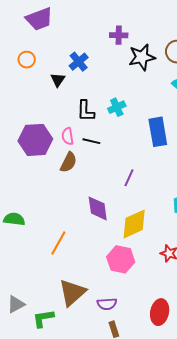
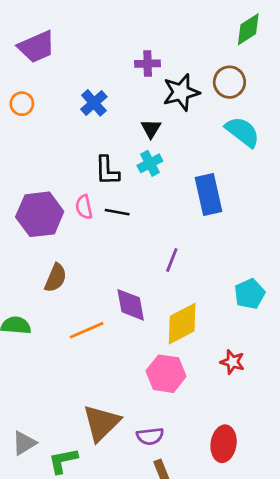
black triangle: (58, 80) -> (151, 129), moved
brown semicircle: (69, 162) -> (56, 278), moved
orange line: (58, 243) -> (87, 330), moved, turned 40

